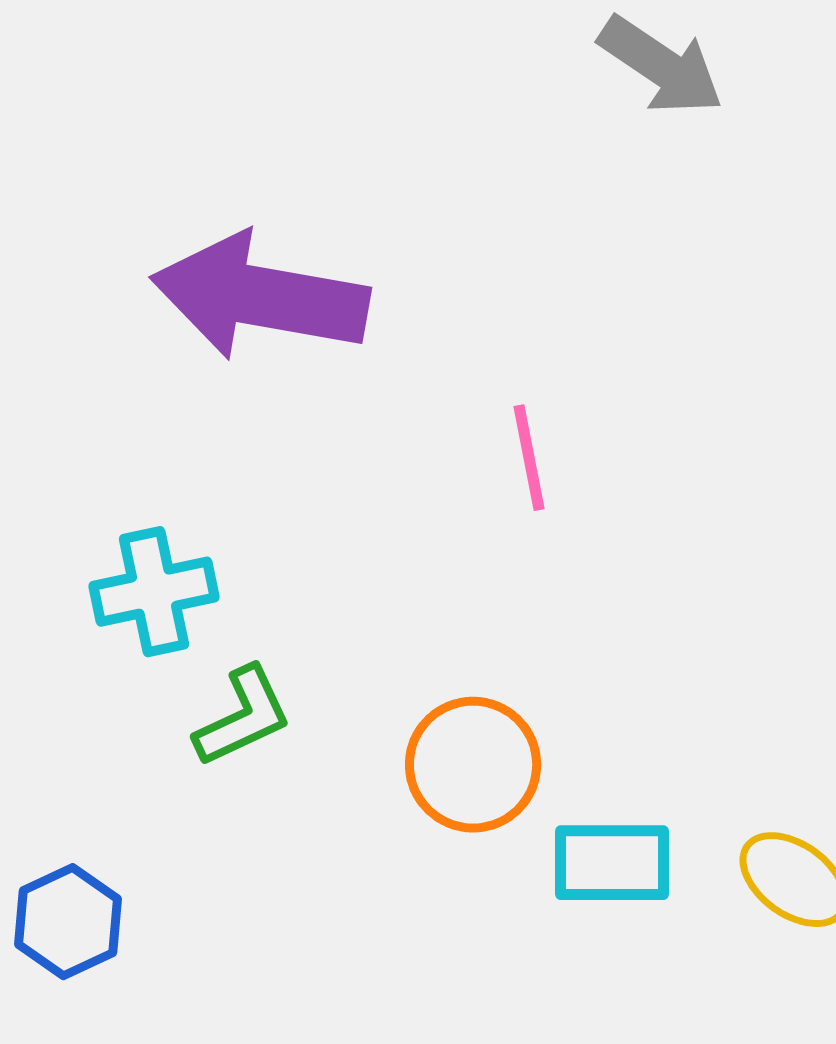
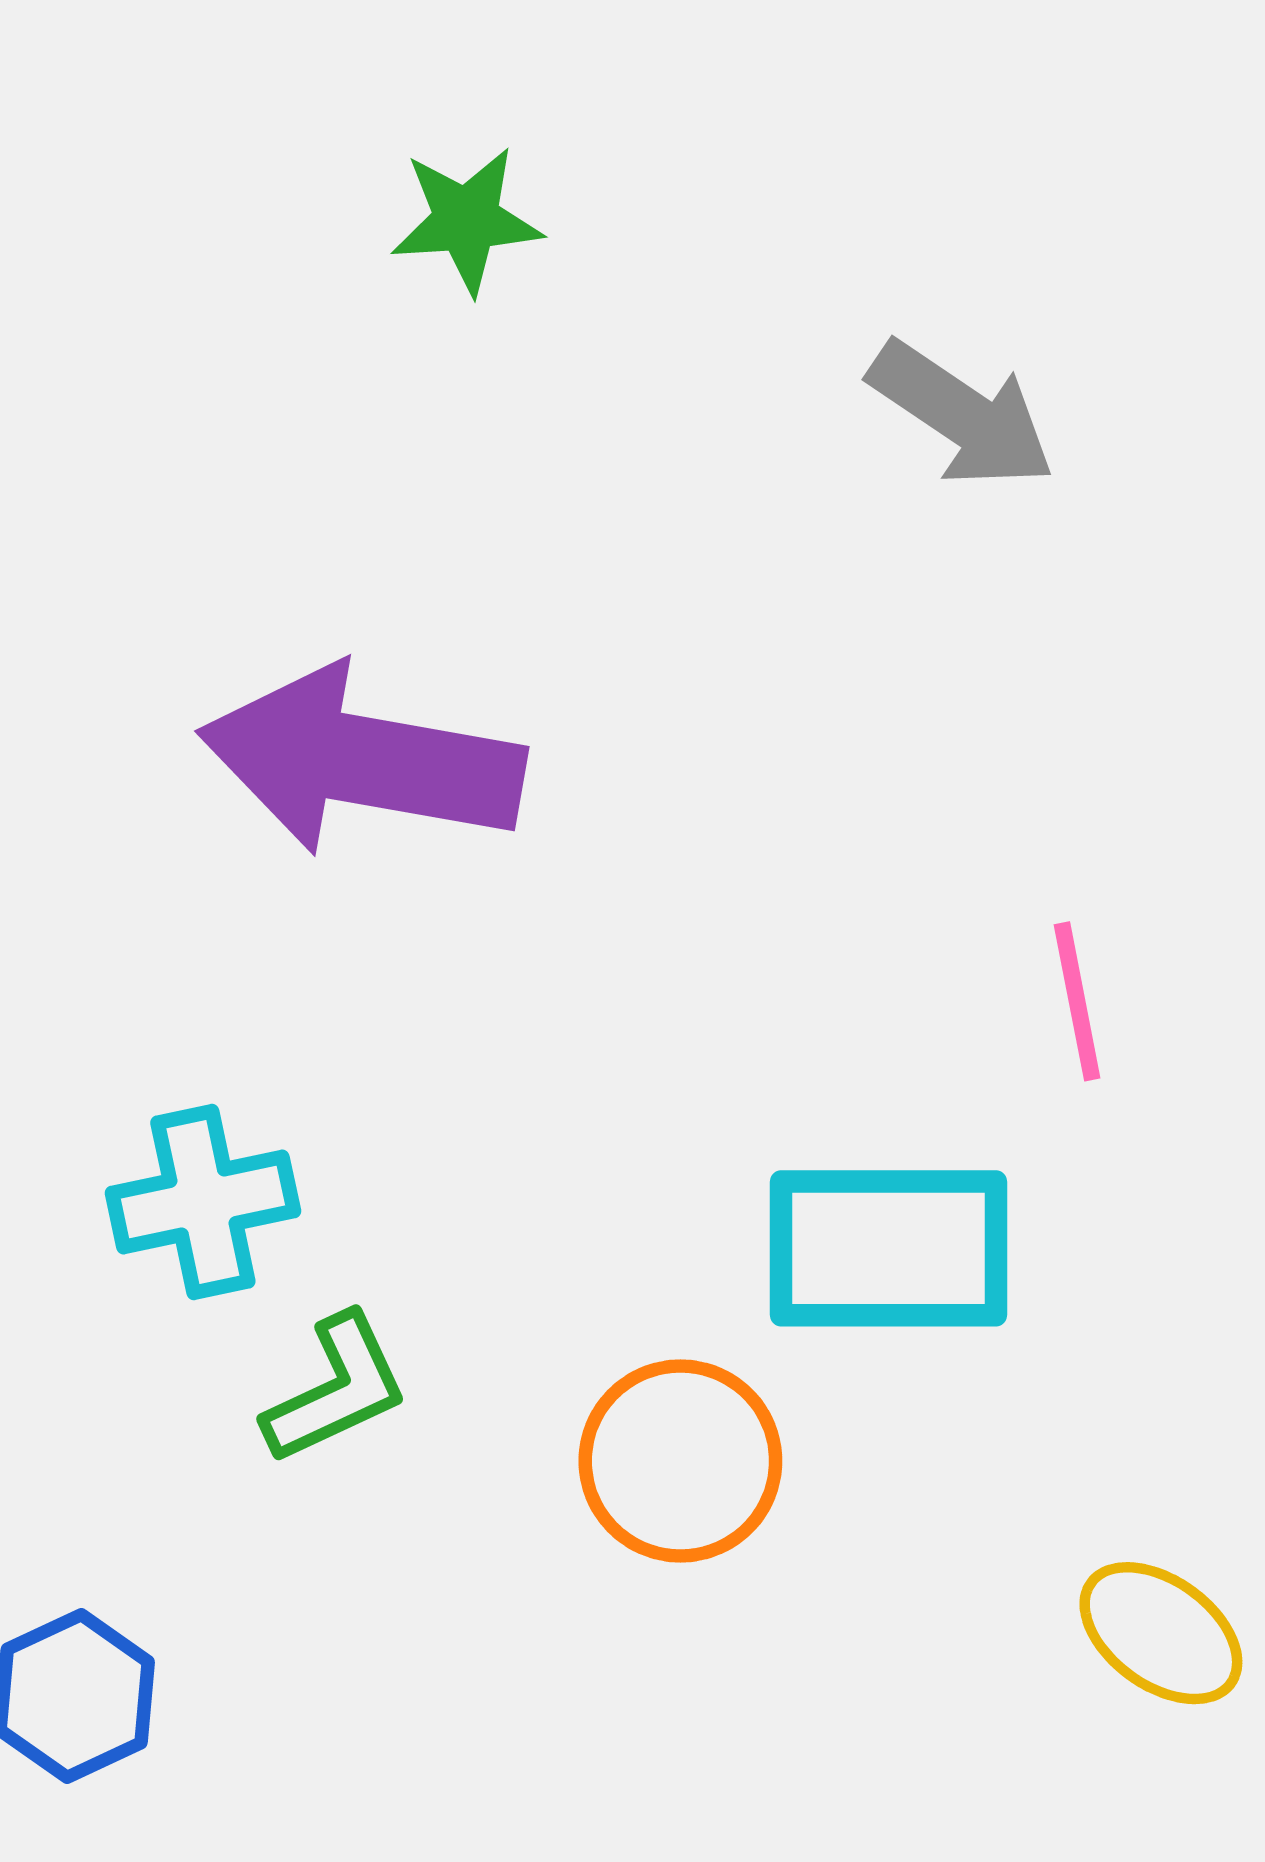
pink line: (529, 458) -> (1077, 1001), moved
cyan rectangle: (612, 863) -> (888, 1248), moved, size x1.4

